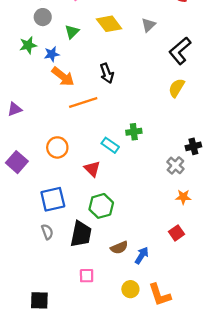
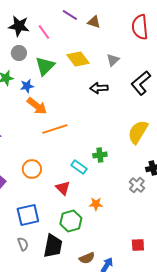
green triangle: (72, 32) -> (45, 66), size x1.5
black arrow: (107, 73) -> (99, 88), moved, turned 108
yellow semicircle: (177, 88) -> (138, 132), moved, size x1.4
orange star: (183, 197) -> (96, 204), moved
red square: (177, 233) -> (138, 245), turned 32

